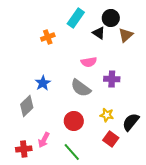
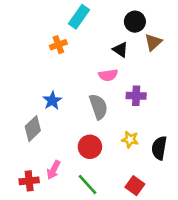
cyan rectangle: (76, 18) -> (79, 17), moved
black triangle: (99, 33) -> (120, 50), moved
gray semicircle: (81, 88) -> (98, 107), turned -145
black semicircle: (131, 122) -> (159, 148), turned -30
red square: (111, 139) -> (135, 186), moved

